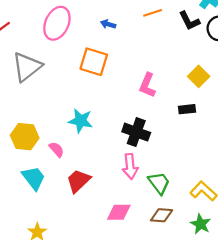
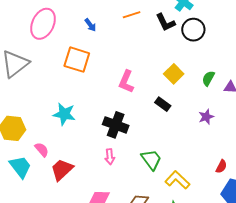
blue arrow: (108, 24) -> (90, 25), turned -144
black rectangle: (187, 109) -> (163, 104), turned 42
pink semicircle: (56, 149) -> (42, 150), moved
pink arrow: (130, 166) -> (110, 157), size x0.7
green trapezoid: (159, 183) -> (151, 160), moved

